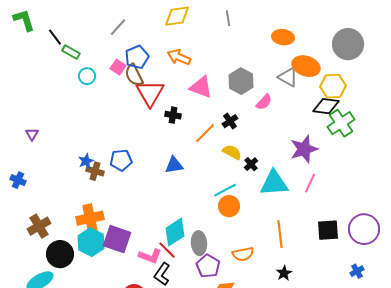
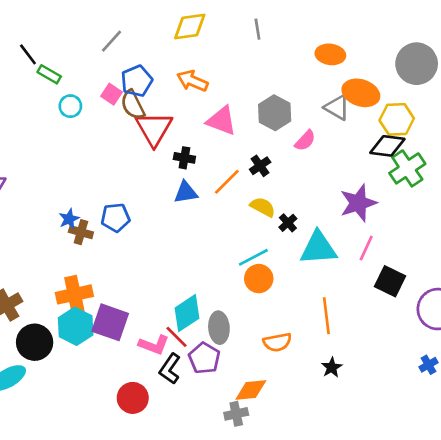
blue triangle: (174, 165) -> (186, 192), moved
black square: (328, 230) -> (390, 281), moved, turned 30
purple pentagon: (208, 266) -> (204, 358), moved

